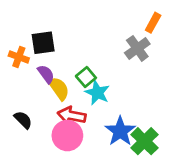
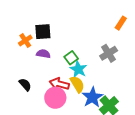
gray cross: (137, 48) -> (109, 53), moved
orange cross: (19, 57) -> (25, 40), turned 32
purple semicircle: (46, 74) -> (43, 54), turned -48
yellow semicircle: (59, 88) -> (77, 84), moved

